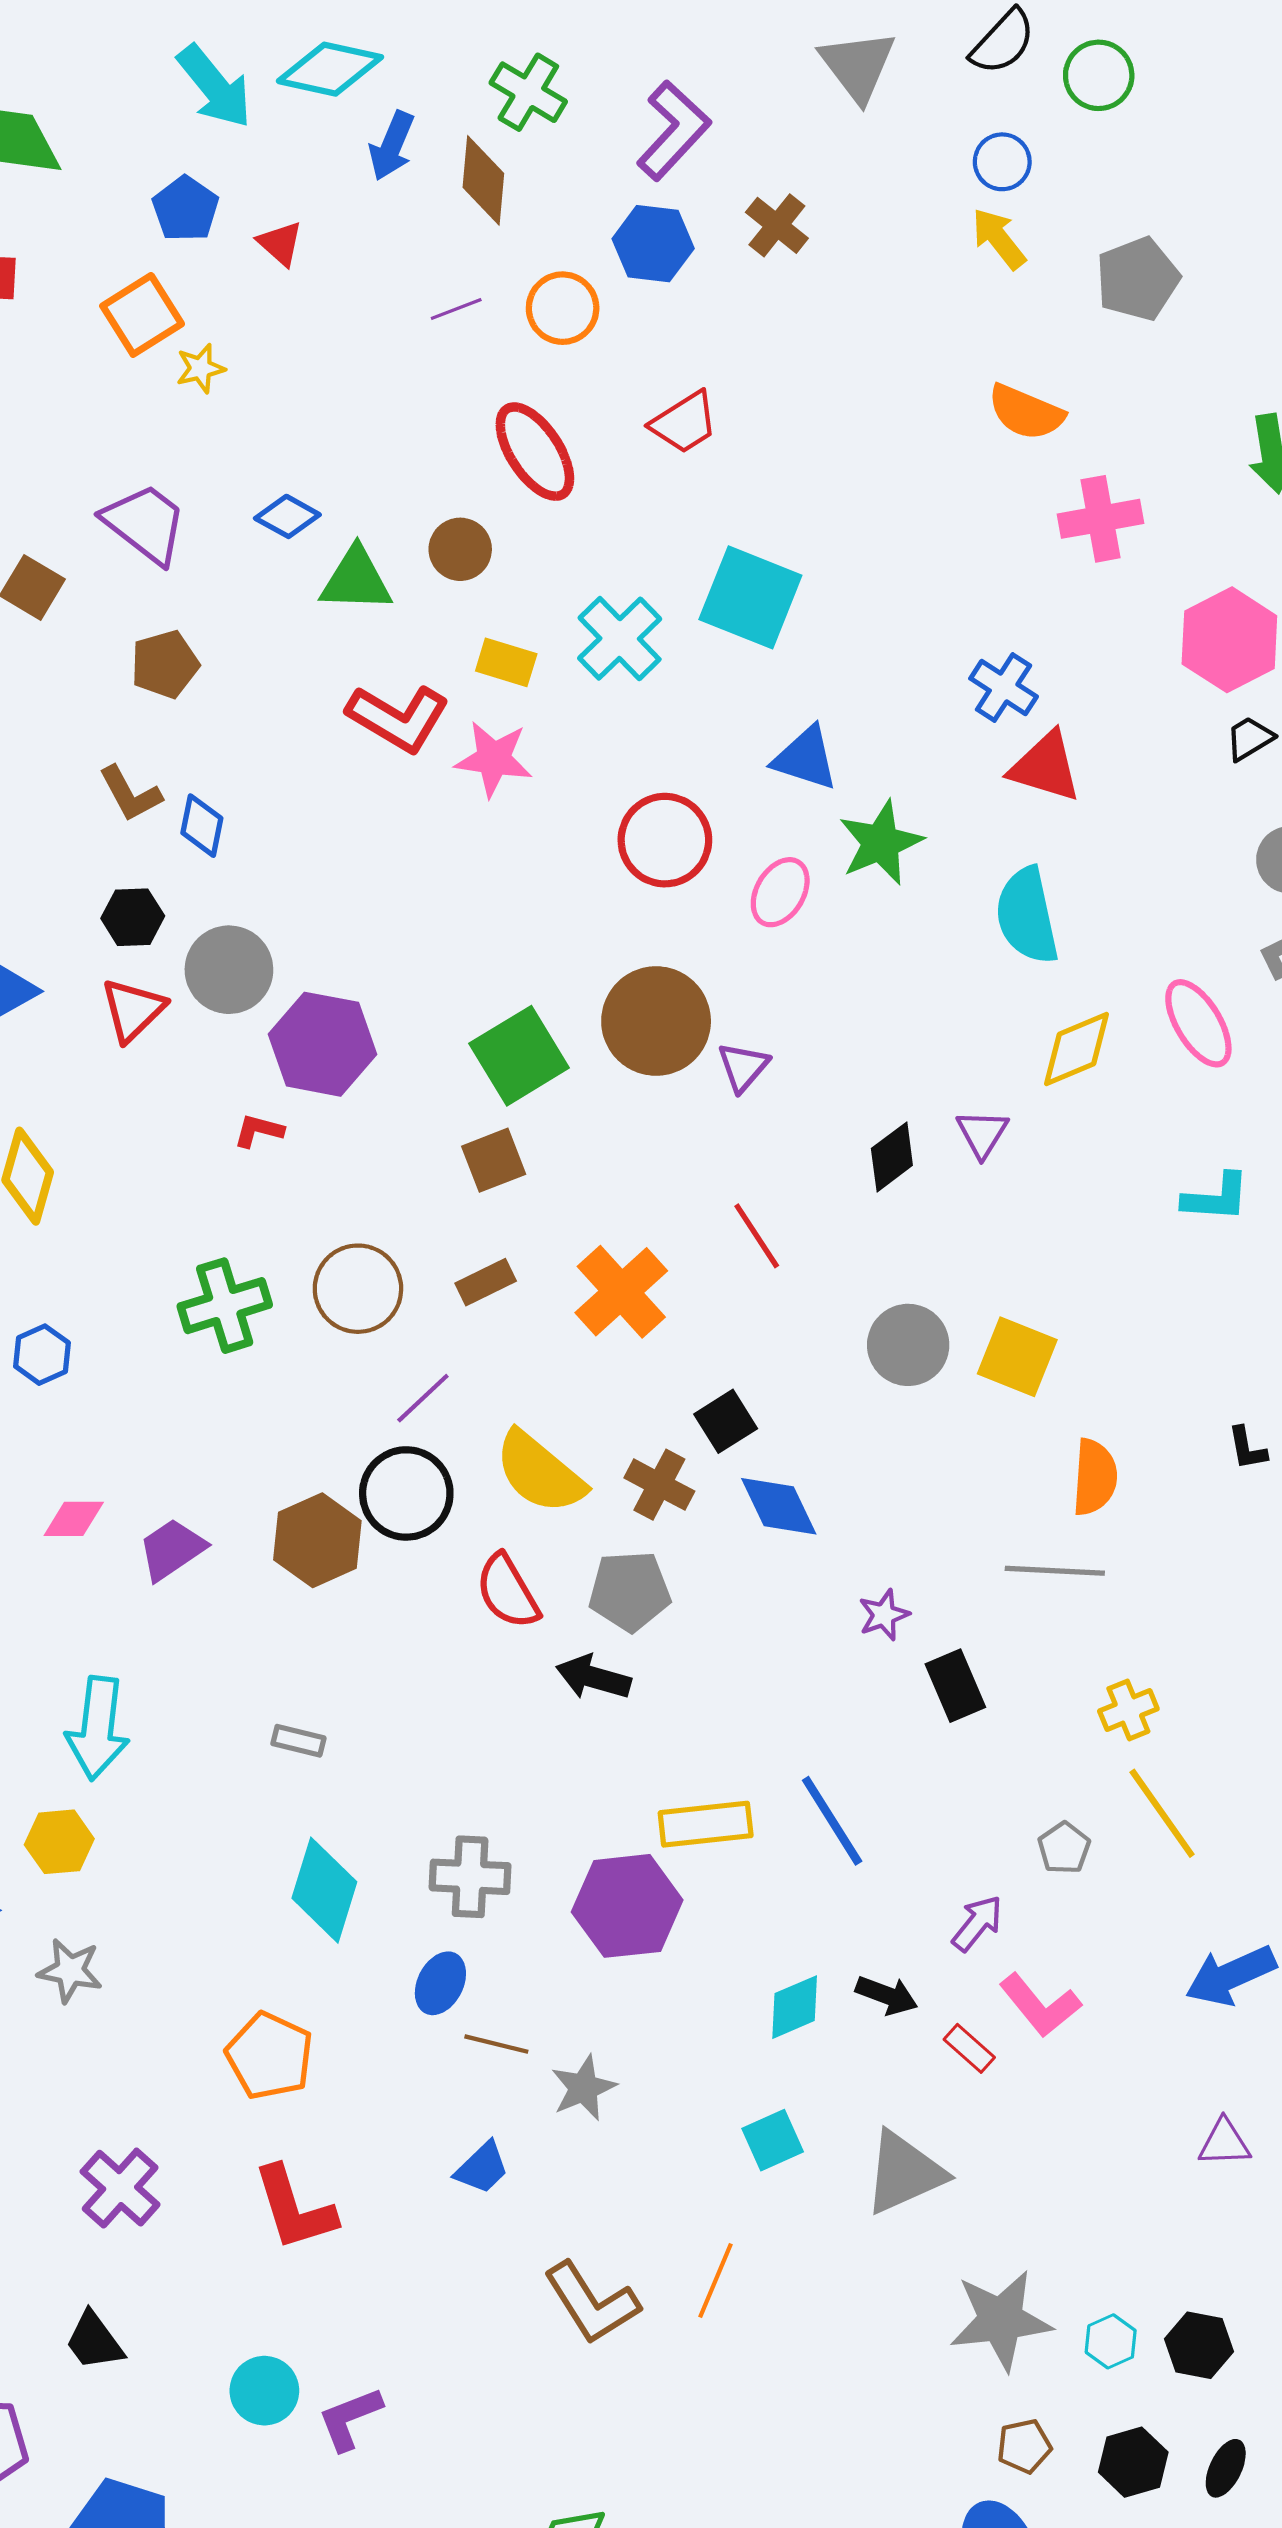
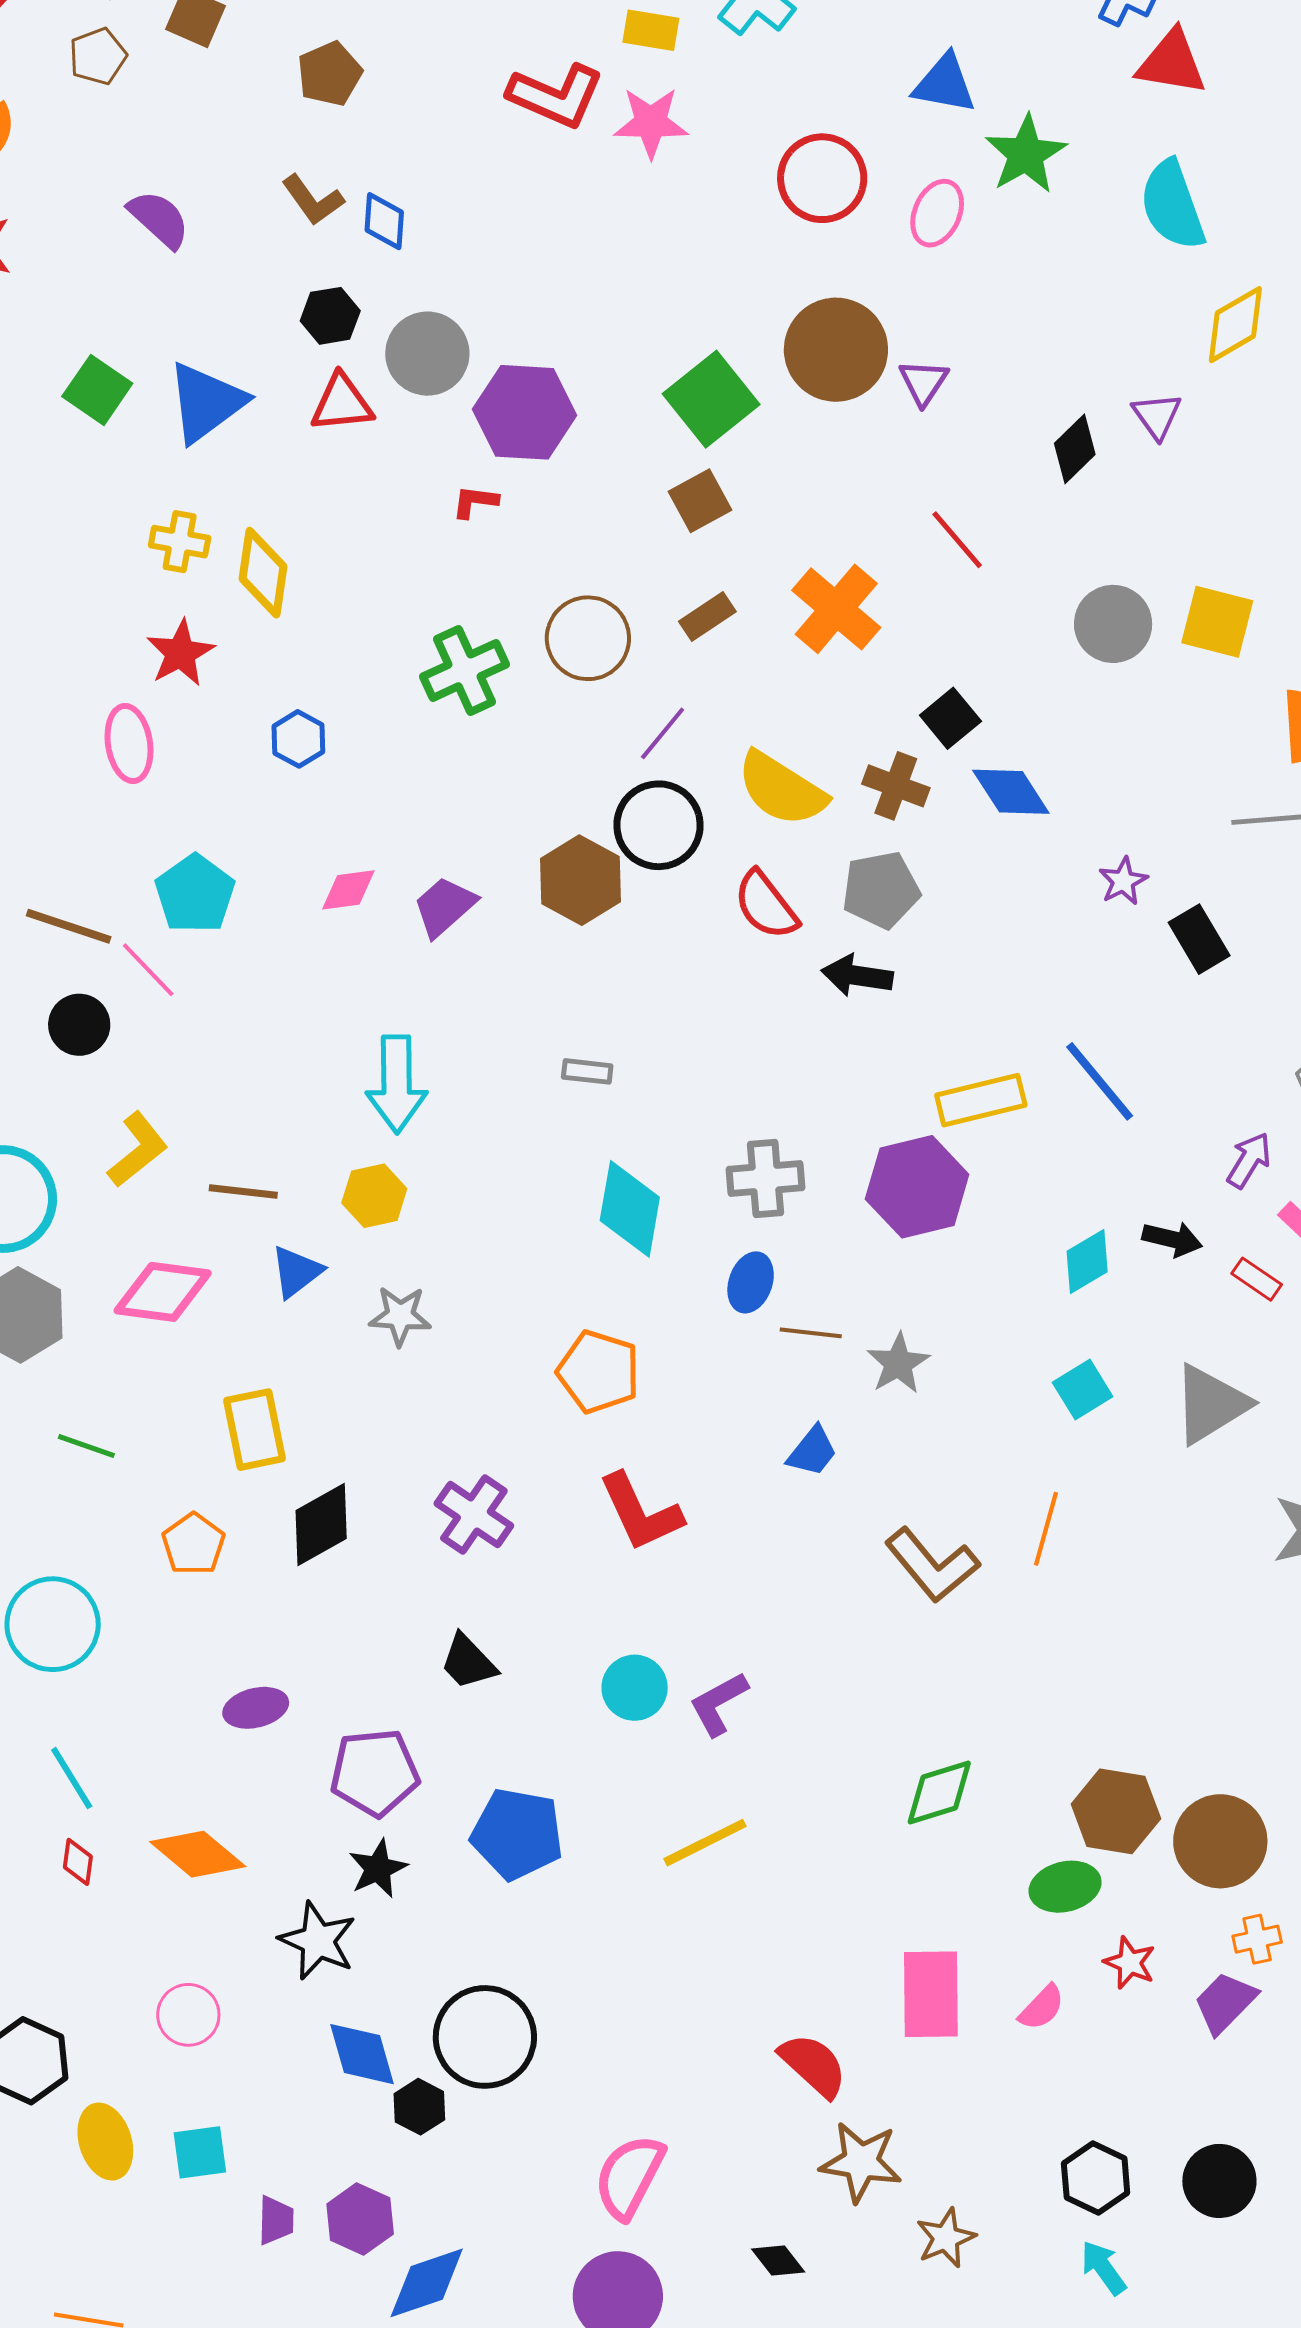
red triangle: (133, 1010) -> (342, 403), turned 46

